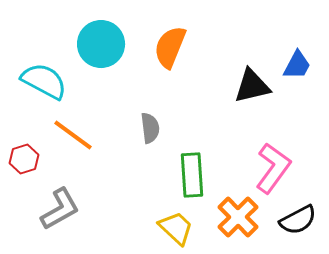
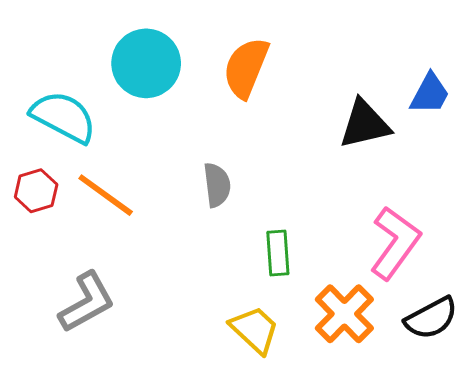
red hexagon: (24, 159) -> (36, 191), moved
green rectangle: (192, 175) -> (278, 253), size x0.7

